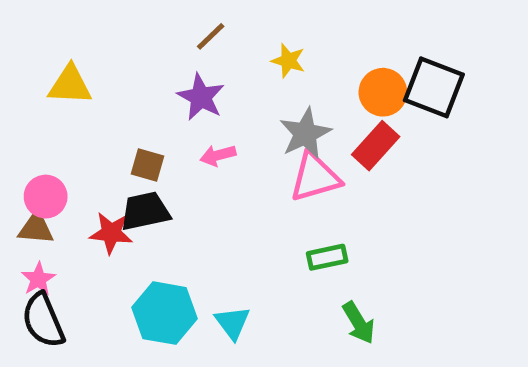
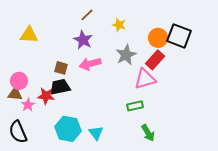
pink arrow: (218, 155) -> (90, 64), size x1.5
pink triangle: (315, 177) -> (145, 79), moved
pink star: (38, 279) -> (28, 105), moved

